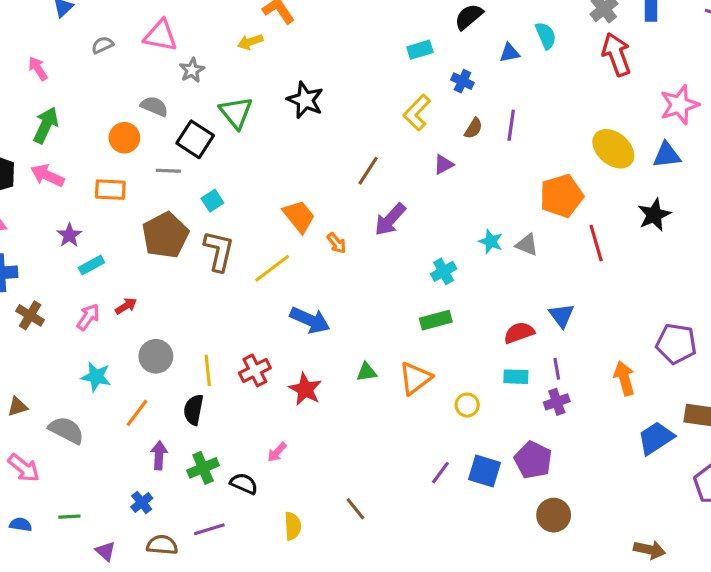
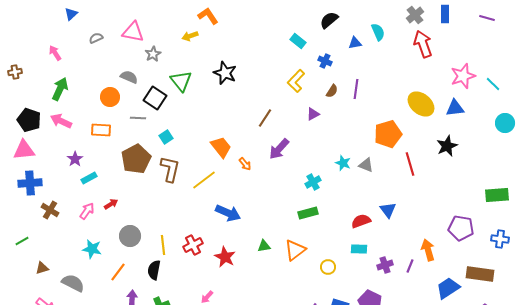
cyan rectangle: (420, 50) -> (298, 41), turned 56
purple line: (557, 369) -> (410, 266), moved, turned 32

